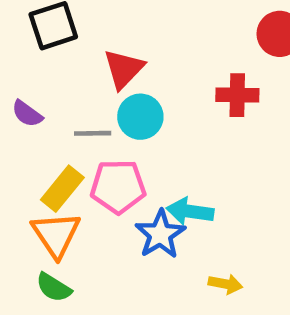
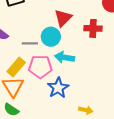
red triangle: (124, 69) -> (63, 18), moved
cyan arrow: (190, 211) -> (65, 57), moved

